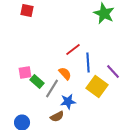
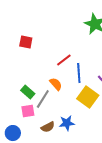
red square: (27, 10) -> (26, 42), moved
pink square: (25, 72) -> (28, 111), moved
blue star: (68, 102) -> (67, 123), moved

